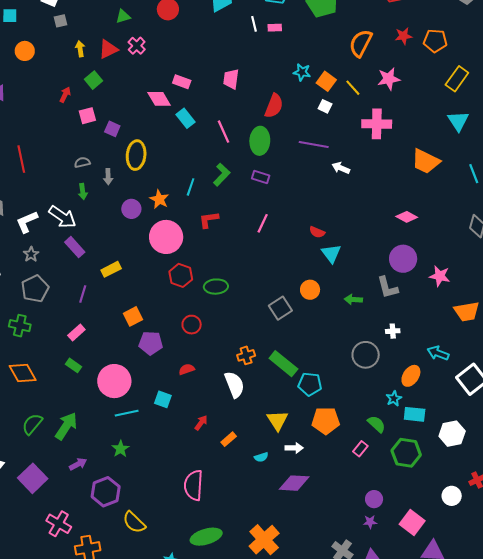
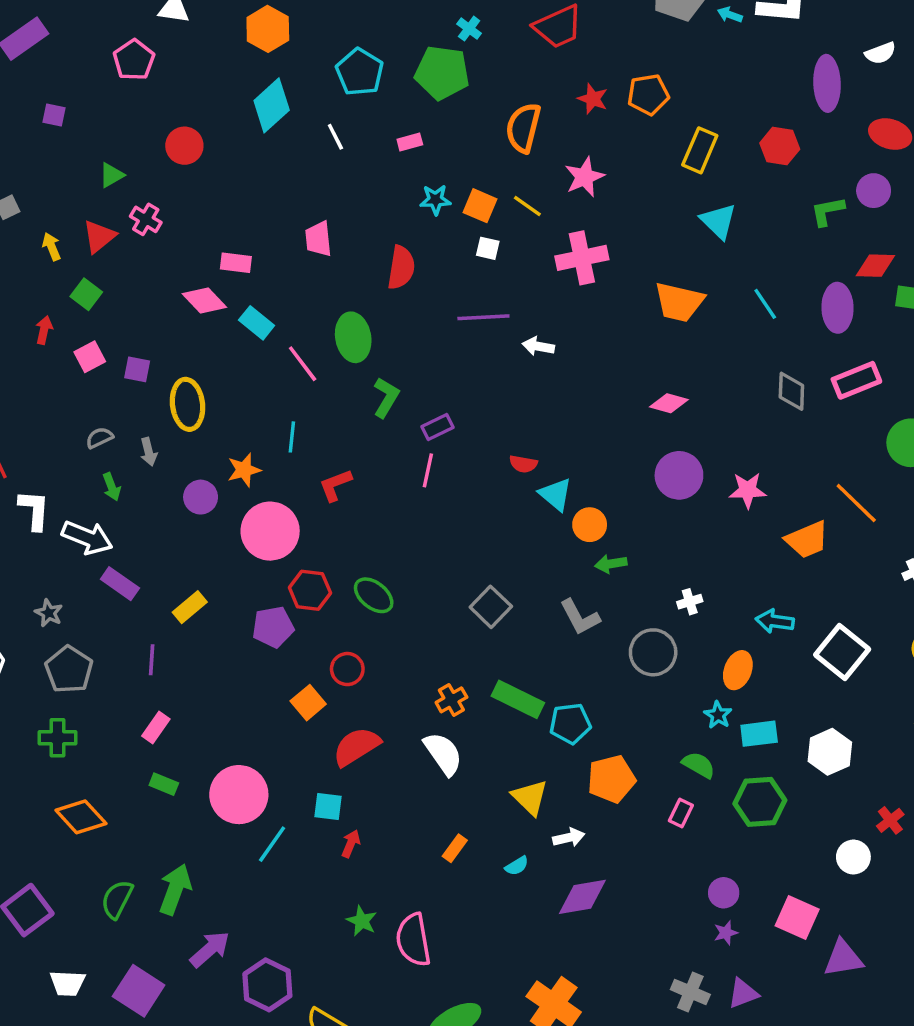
pink rectangle: (275, 28) -> (410, 142), moved
red star: (403, 36) -> (593, 99), turned -30
pink line: (223, 132) -> (303, 364), moved
green ellipse: (260, 141) -> (353, 337), moved
green L-shape: (222, 175) -> (386, 397), moved
purple rectangle: (261, 177) -> (438, 427), moved, turned -30
orange star: (159, 199) -> (244, 470), turned -30
white L-shape: (27, 222) -> (34, 510), moved, turned 130
green ellipse: (216, 287) -> (374, 595), turned 55
gray L-shape: (388, 287) -> (580, 617), moved
orange circle: (310, 290) -> (590, 525), moved
orange square: (133, 316) -> (308, 703), moved
purple pentagon: (151, 343) -> (273, 627), moved
red semicircle: (187, 369) -> (356, 747), size x1.8
cyan line: (127, 413) -> (272, 844), turned -30
red arrow: (201, 423) -> (351, 844), moved
green star: (120, 449) -> (362, 921), moved
purple arrow: (78, 464) -> (210, 949), size x1.4

